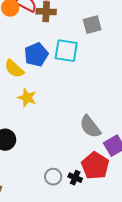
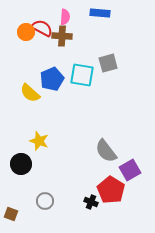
gray square: (92, 25) -> (108, 63), moved
yellow star: (27, 98) -> (39, 141), moved
gray circle: (53, 177) -> (45, 201), moved

